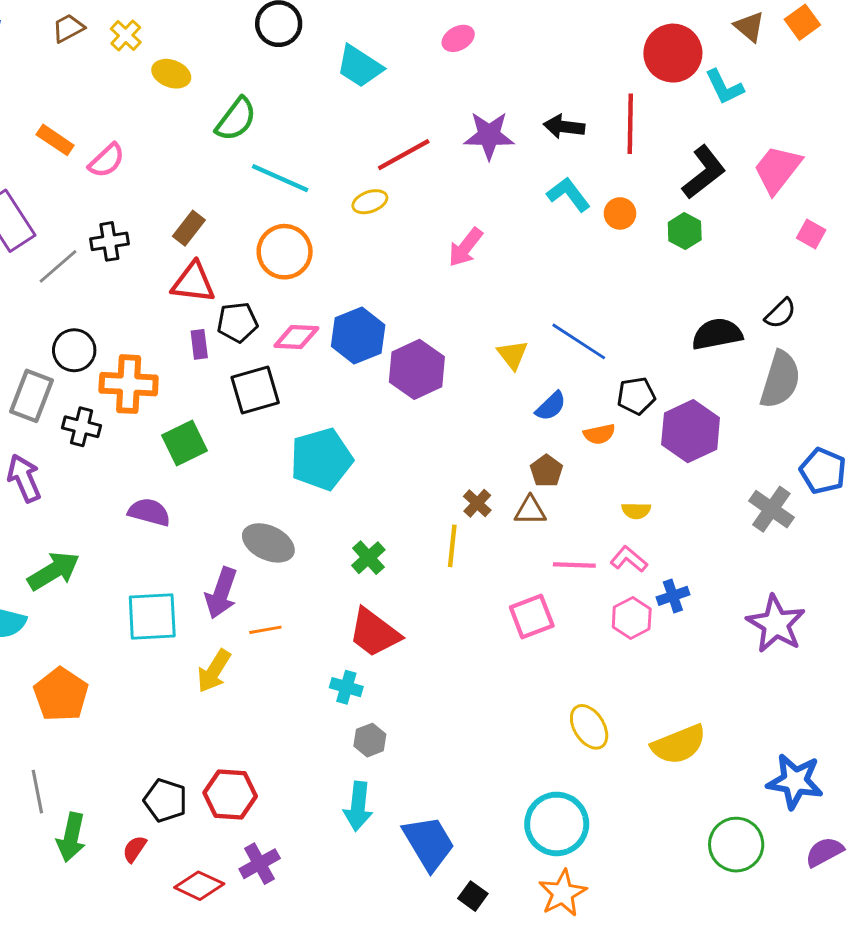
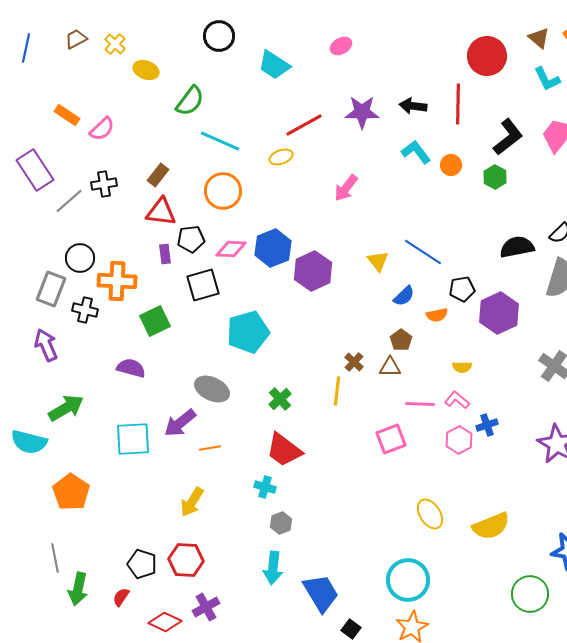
cyan L-shape: (724, 87) -> (547, 79), moved
purple arrow: (221, 593) -> (180, 423), turned 32
yellow arrow: (214, 671) -> (192, 502), moved

